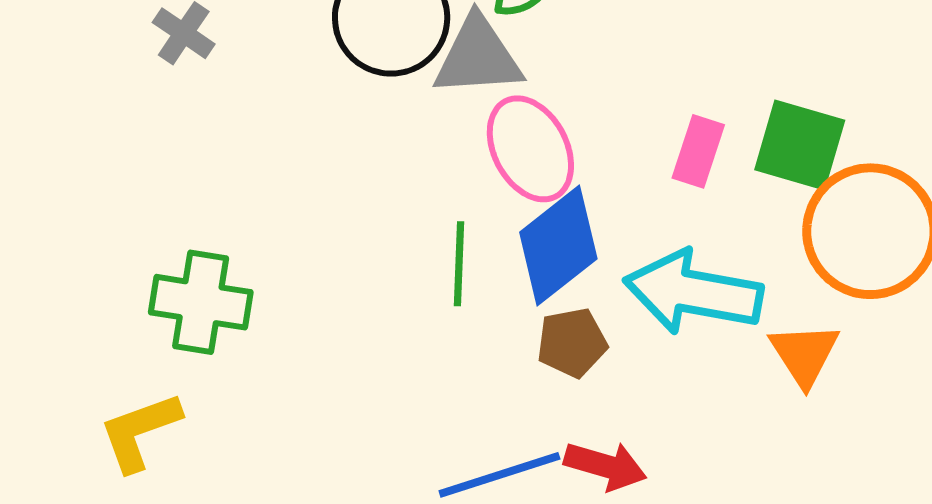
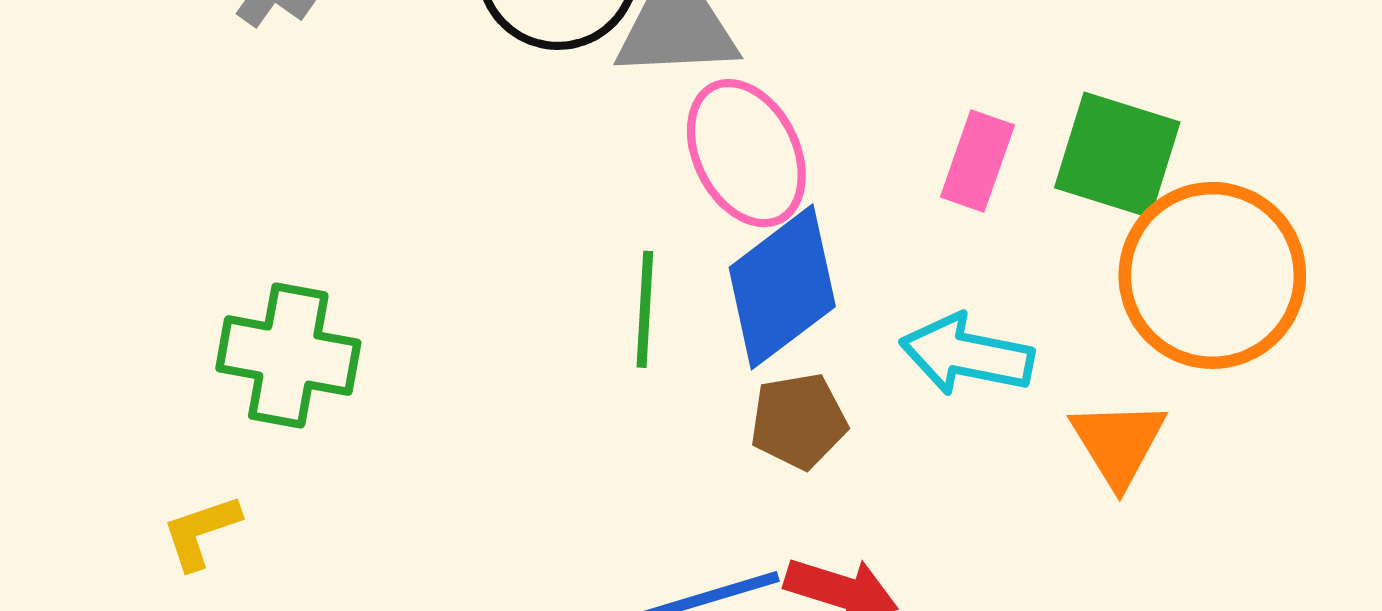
cyan arrow: (693, 292) -> (967, 355), size x0.7
yellow L-shape: (140, 431) -> (201, 532), size x0.7

